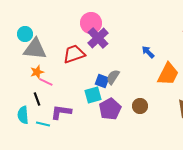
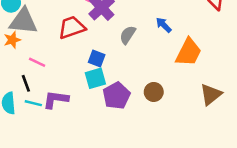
orange star: (37, 72) -> (12, 40), moved
gray semicircle: (113, 77) -> (128, 35), moved
blue square: (102, 81) -> (97, 58), moved
cyan line: (43, 124) -> (33, 103), moved

